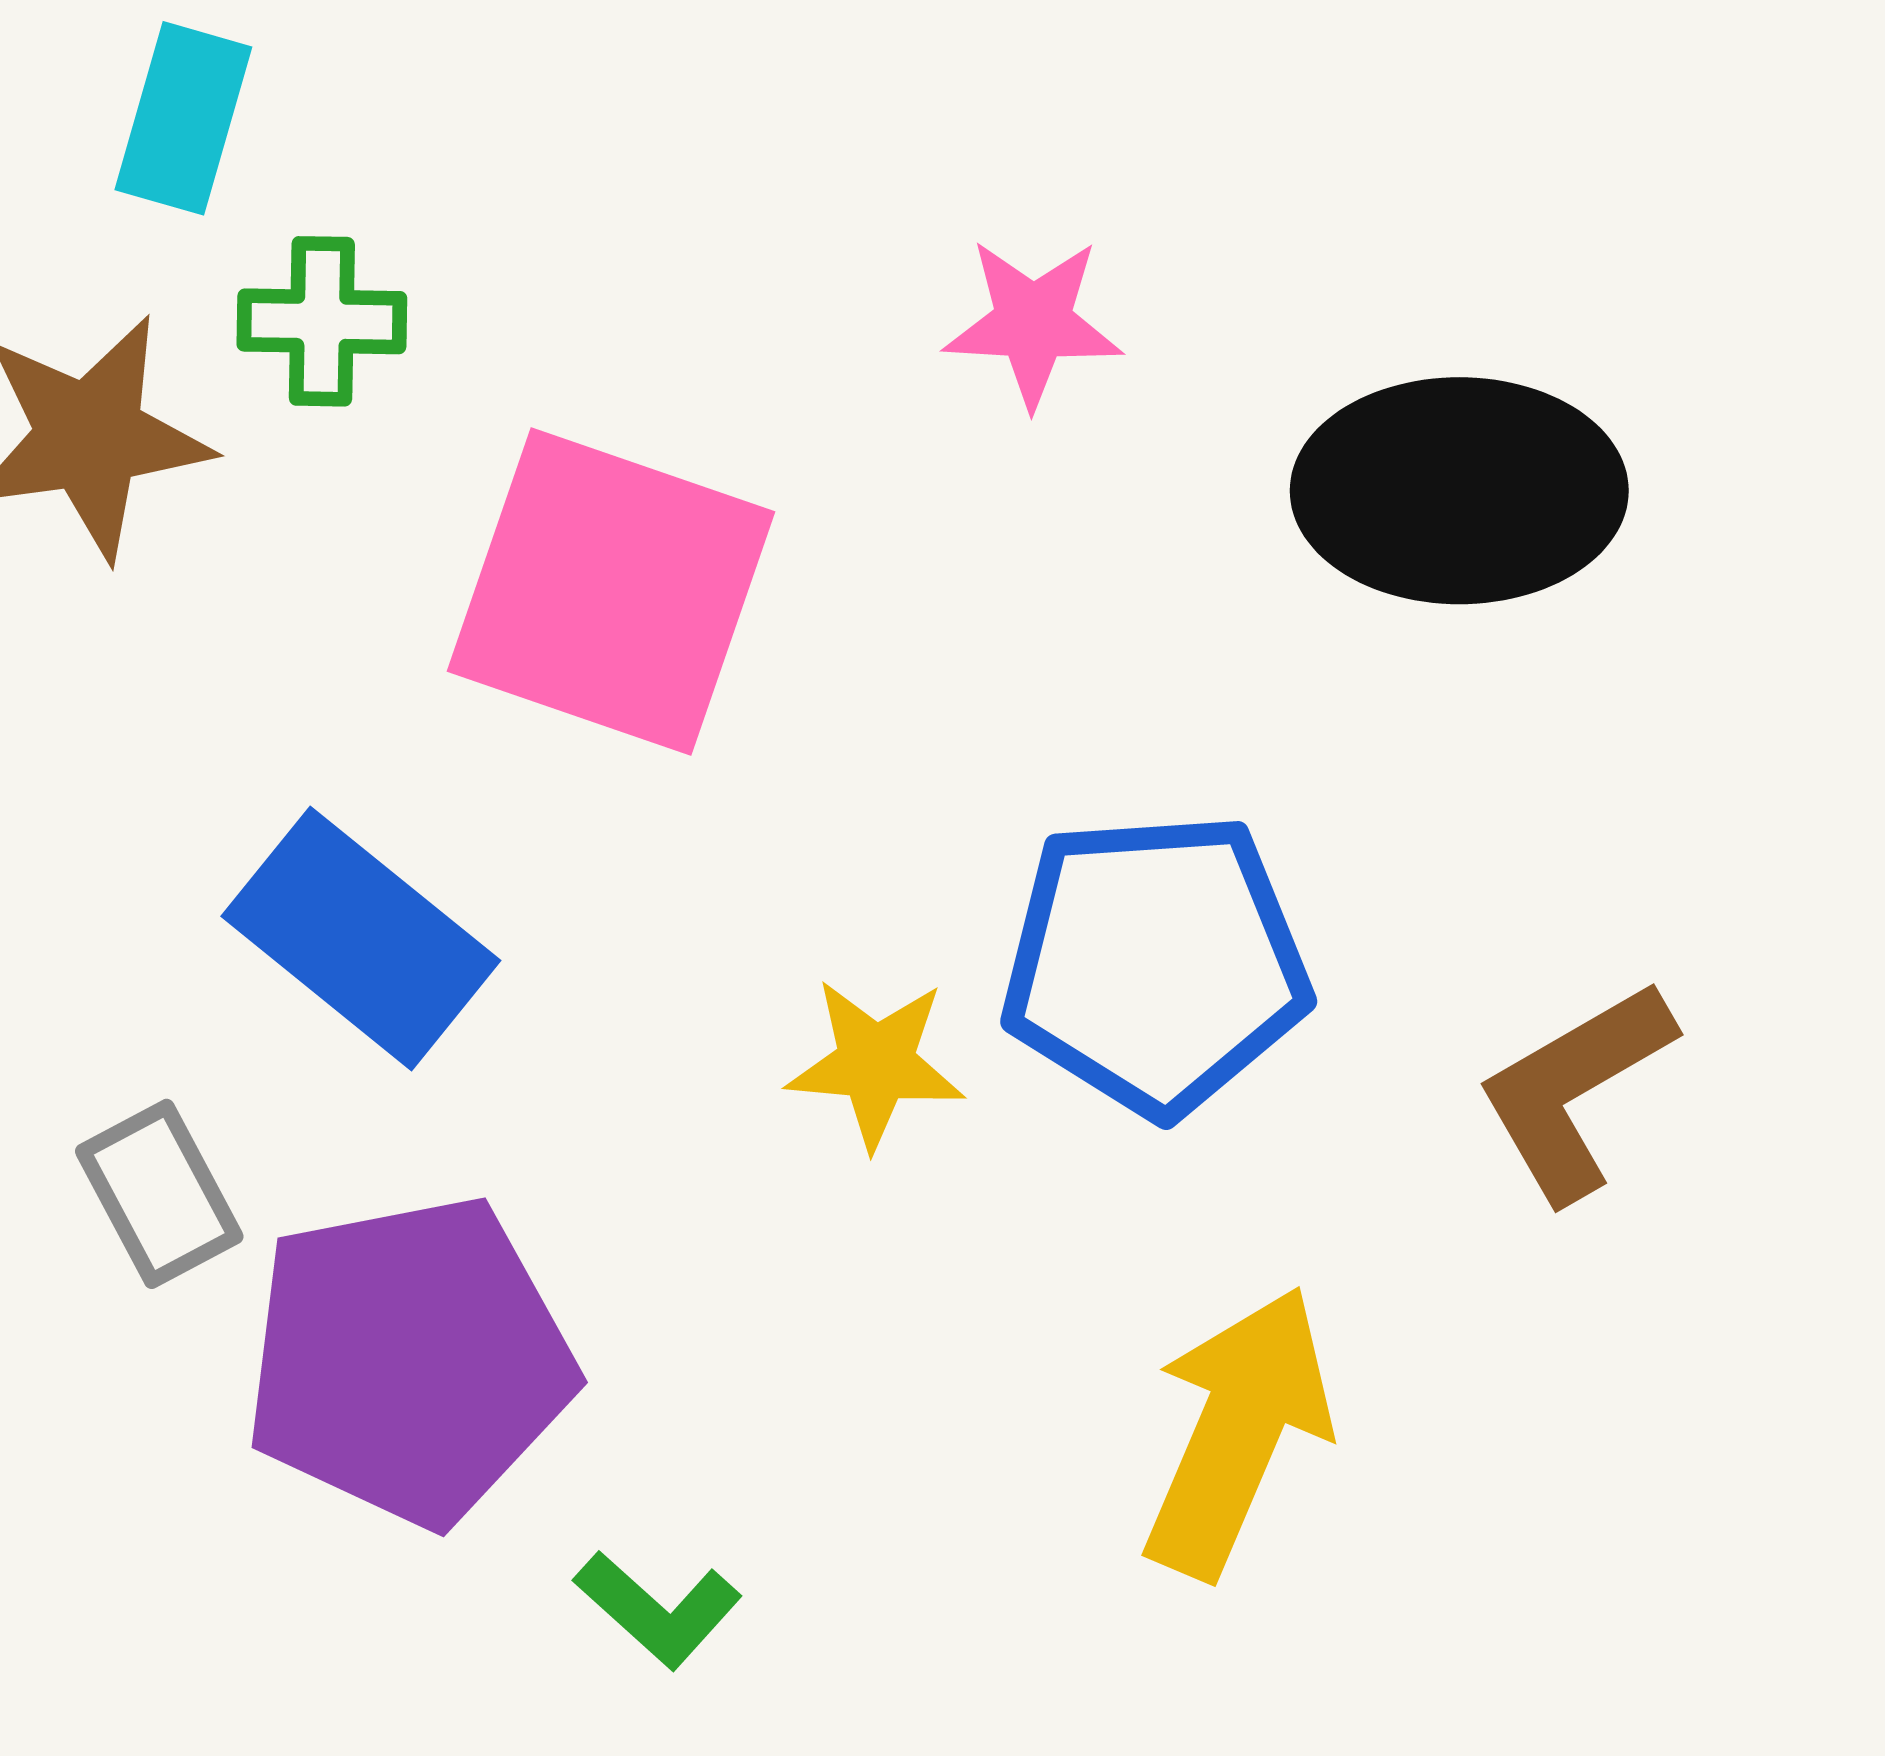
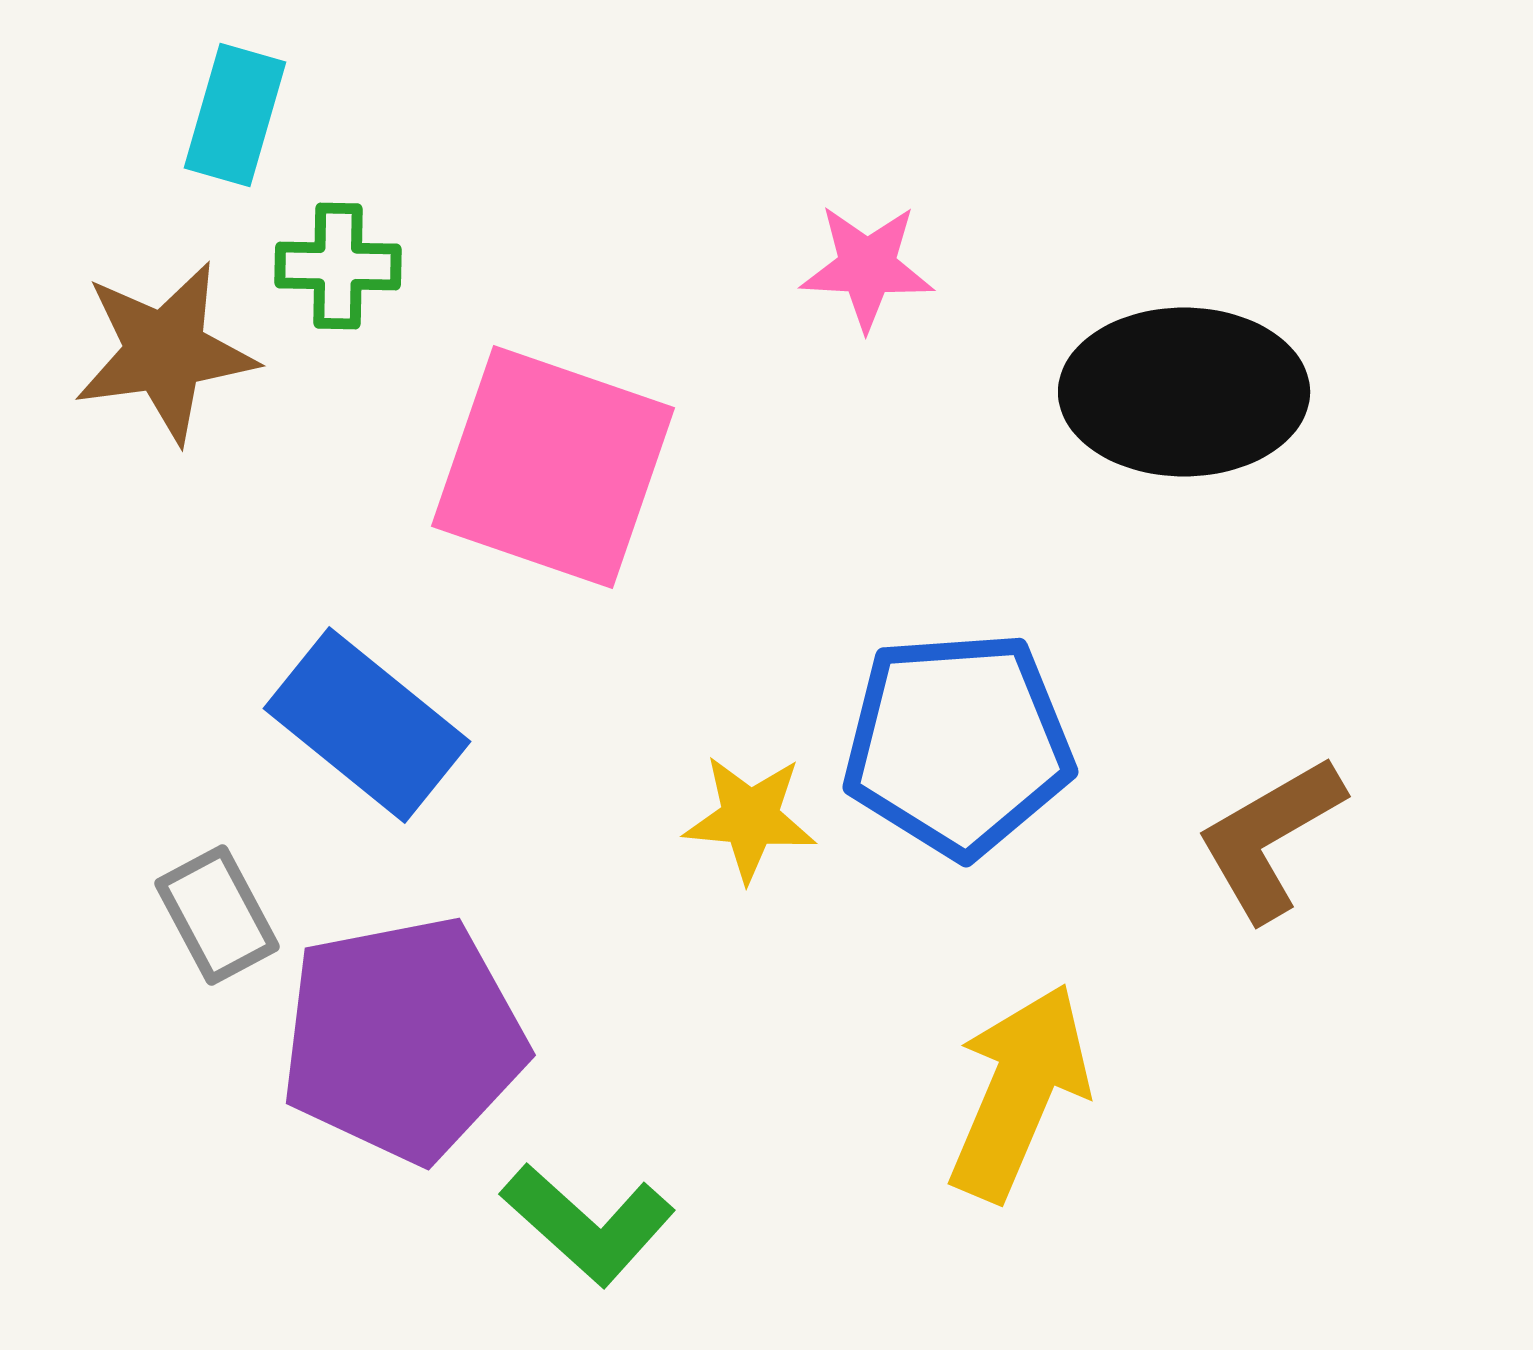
green L-shape: (658, 1609) -> (588, 1224), size x1.4

